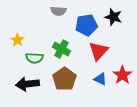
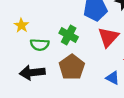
blue triangle: (100, 79) -> (113, 78), moved

